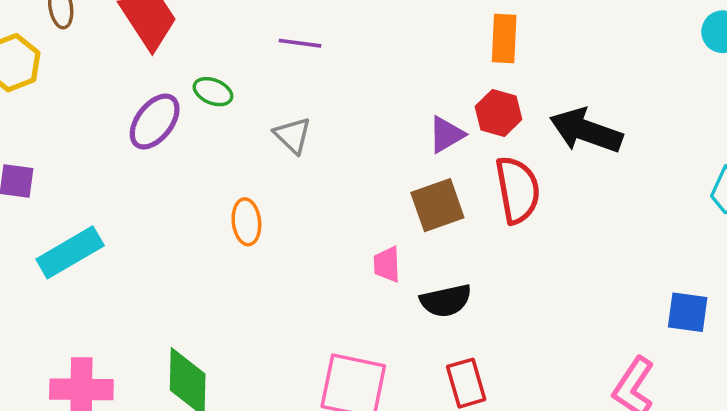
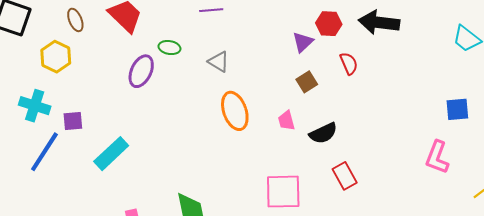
red semicircle: (518, 190) -> (349, 63), size x0.6
brown square: (437, 205) -> (307, 82), size x0.7
orange ellipse: (246, 222) -> (235, 111), moved, size x1.5

